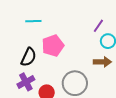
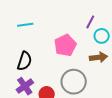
pink pentagon: (53, 46) -> (65, 45), moved

